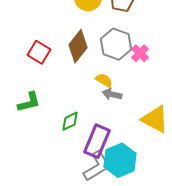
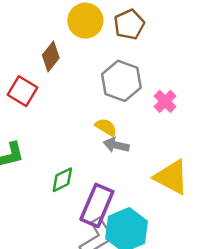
brown diamond: (78, 46) -> (51, 56), moved, size x0.7
pink cross: (140, 53) -> (165, 101), moved

